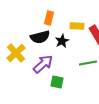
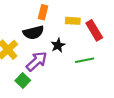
black star: (62, 41) -> (58, 45), moved
green square: (57, 82) -> (23, 81), moved, turned 32

